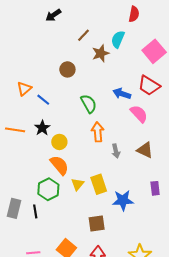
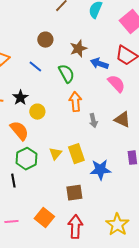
brown star: (101, 53) -> (78, 49), moved
blue line: (43, 100) -> (35, 67), moved
orange semicircle: (59, 165) -> (19, 131), moved

